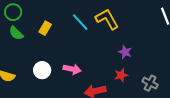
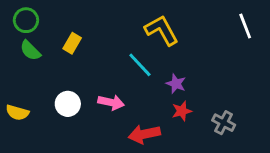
cyan line: (80, 22) -> (140, 65), moved
purple star: (125, 52) -> (176, 84), moved

